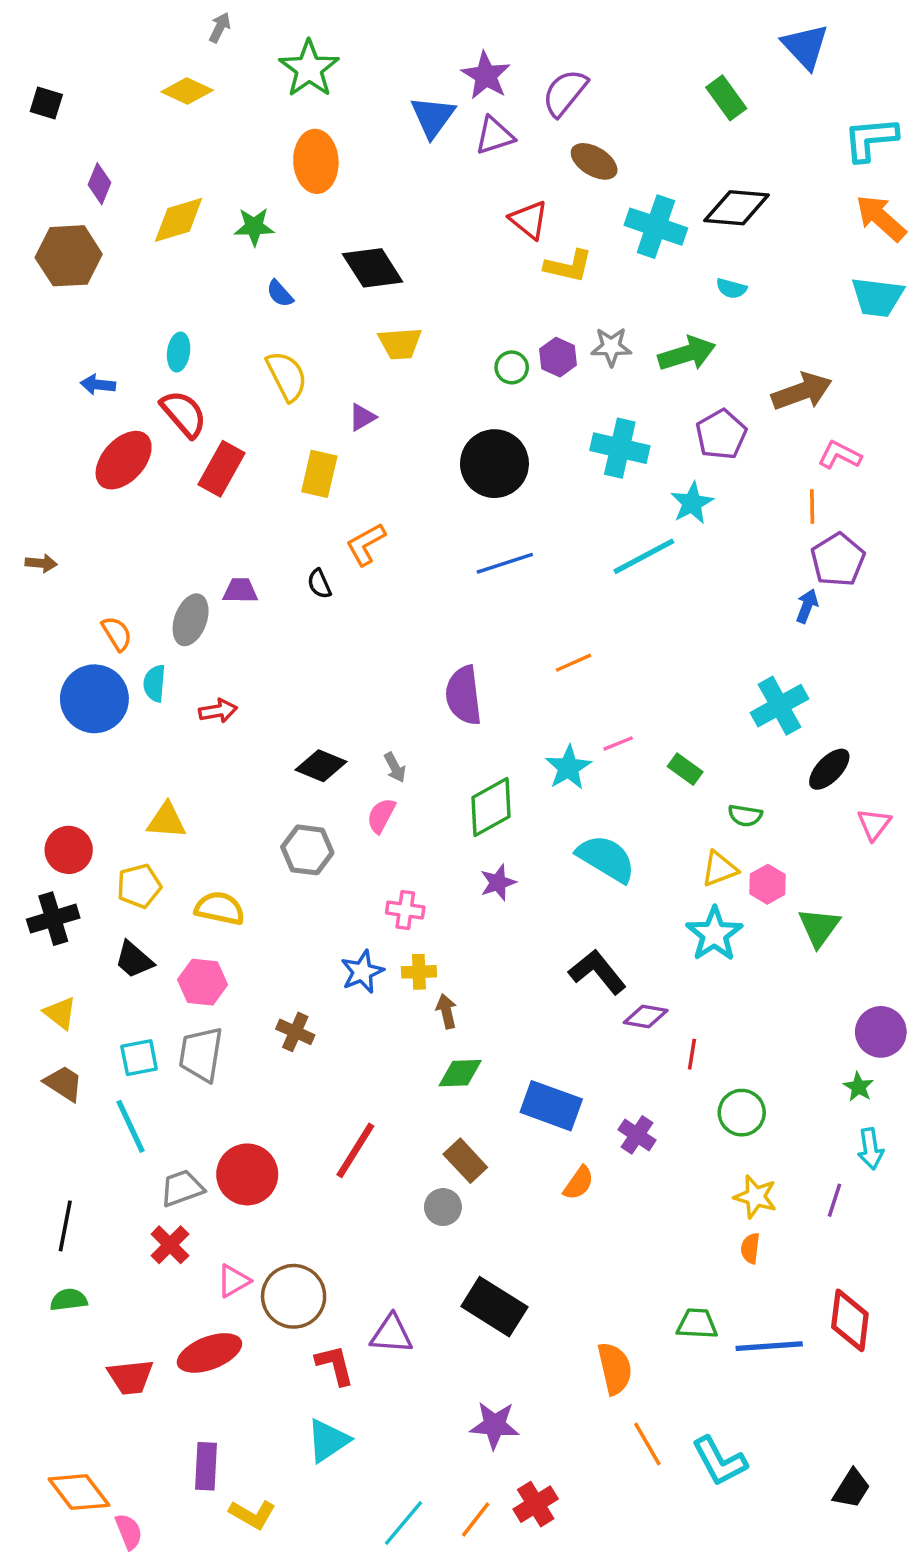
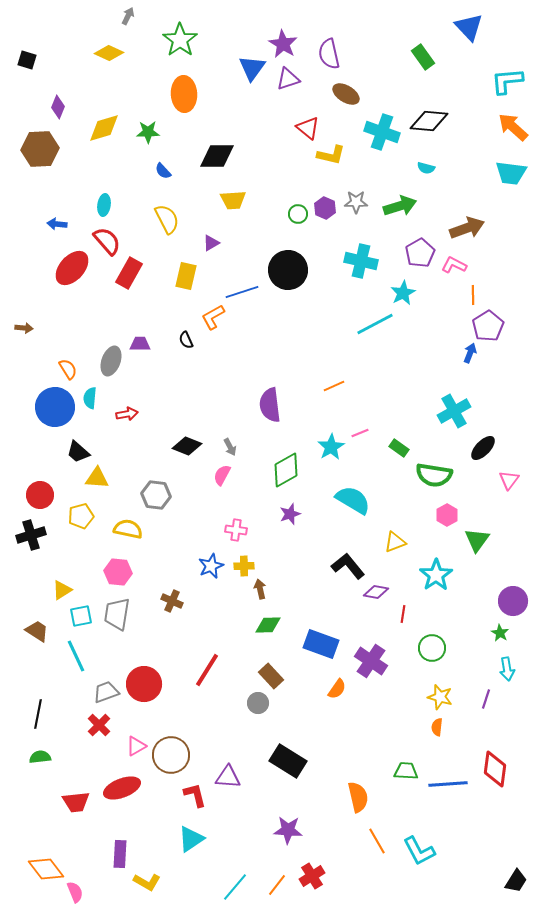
purple semicircle: (565, 93) -> (329, 54), turned -52
black diamond: (373, 268) -> (217, 156), turned -57
pink L-shape: (840, 455) -> (454, 265), moved
blue line: (505, 563) -> (242, 292), moved
green semicircle: (745, 816) -> (434, 475), size x1.8
gray hexagon: (307, 850) -> (156, 495), moved
yellow triangle: (719, 869) -> (395, 542), moved
cyan star: (714, 934) -> (436, 575), moved
black trapezoid: (134, 960) -> (78, 452), moved
yellow triangle: (60, 1013) -> (62, 590), moved, turned 50
purple cross: (637, 1135) -> (371, 661), size x1.5
black trapezoid: (852, 1489) -> (516, 881), moved

